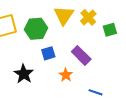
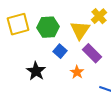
yellow triangle: (64, 15) -> (80, 30), moved
blue square: (48, 53) -> (60, 51), turned -32

